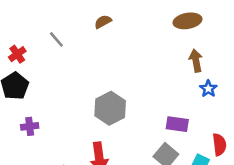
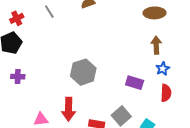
purple rectangle: (177, 124) -> (135, 83), moved
red semicircle: (219, 145) -> (166, 93), moved

